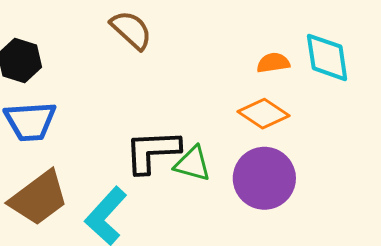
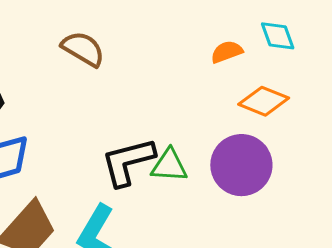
cyan diamond: (327, 57) -> (278, 36), size x0.7
orange diamond: (264, 114) -> (264, 101), moved

